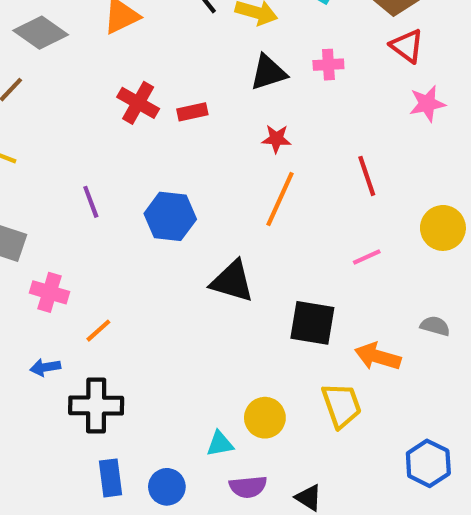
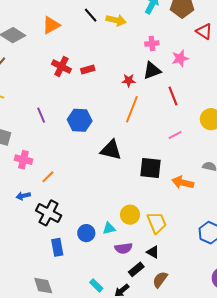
red triangle: (407, 46) -> (204, 31), moved
black triangle: (268, 72) -> (152, 71), moved
pink star: (427, 104) -> (180, 58), moved
black cross: (96, 405) -> (49, 213), turned 30
yellow trapezoid: (342, 405) -> (157, 223), moved
blue circle: (167, 487) -> (86, 233), moved

